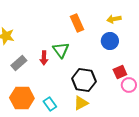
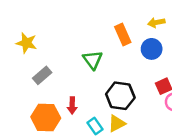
orange rectangle: (77, 23) -> (123, 35), moved
red arrow: (44, 58) -> (72, 105), moved
cyan rectangle: (50, 104) -> (95, 126), moved

